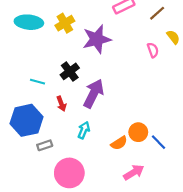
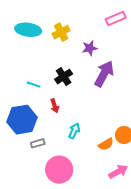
purple star: (97, 39) -> (90, 48), size x0.6
purple arrow: (94, 94) -> (104, 74), moved

